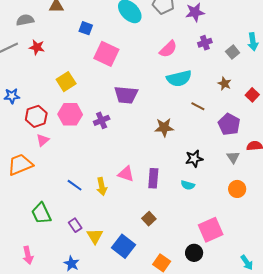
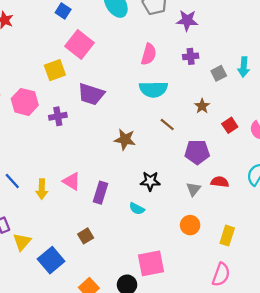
pink semicircle: (168, 49) -> (149, 54), turned -42
yellow square: (66, 82) -> (55, 70), moved
purple pentagon: (229, 124) -> (197, 152), turned 30

